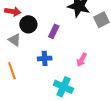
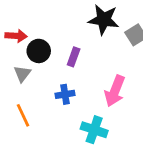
gray triangle: (15, 40) -> (22, 74), turned 40
pink arrow: (82, 60) -> (115, 91), size x1.6

